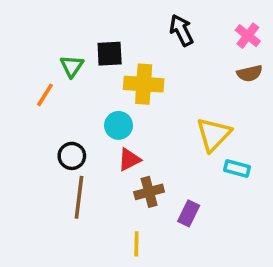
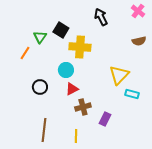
pink cross: (248, 36) -> (138, 11), moved
black square: (110, 54) -> (61, 30), turned 35
brown line: (79, 197) -> (44, 130), moved

